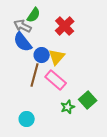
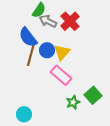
gray arrow: (23, 26) -> (48, 21), moved
brown line: (35, 75) -> (31, 54), moved
cyan circle: (27, 119) -> (24, 114), moved

